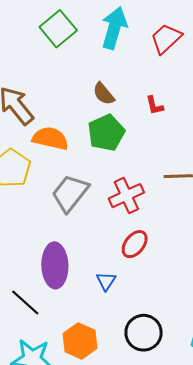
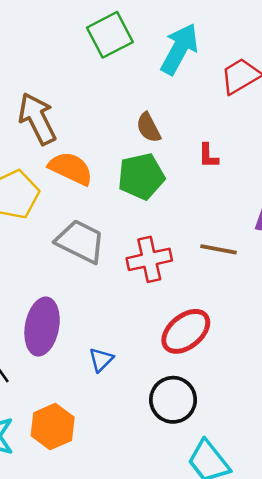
gray trapezoid: (70, 193) -> (80, 241), turned 66
red ellipse: (135, 244) -> (186, 331), moved, size x1.4
black circle: (144, 333) -> (173, 400), moved

